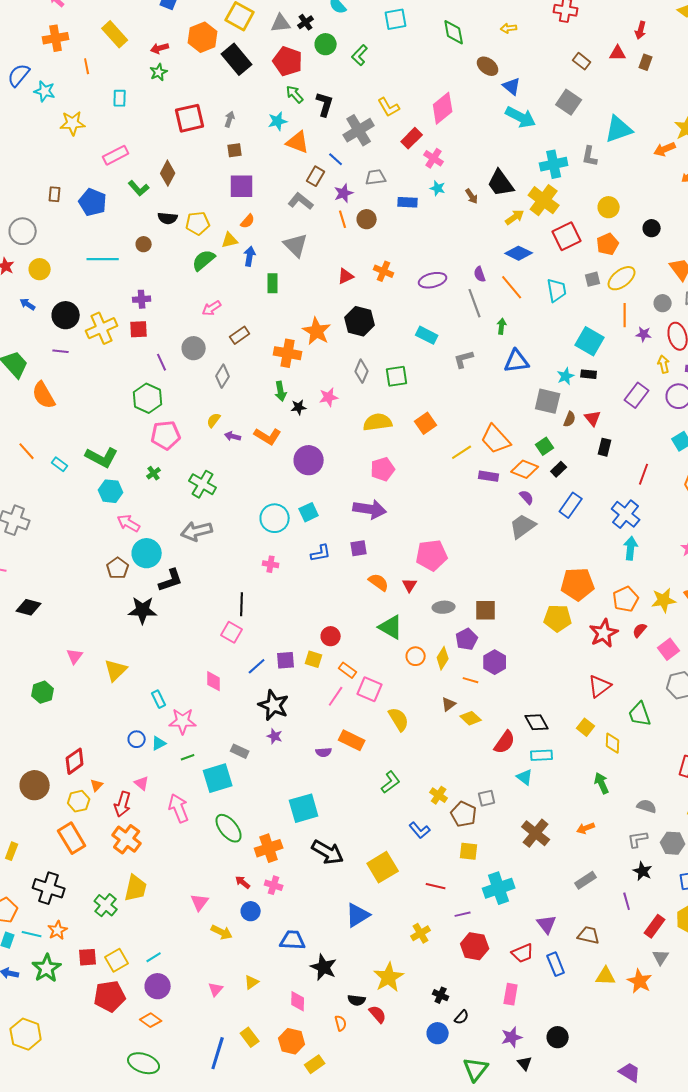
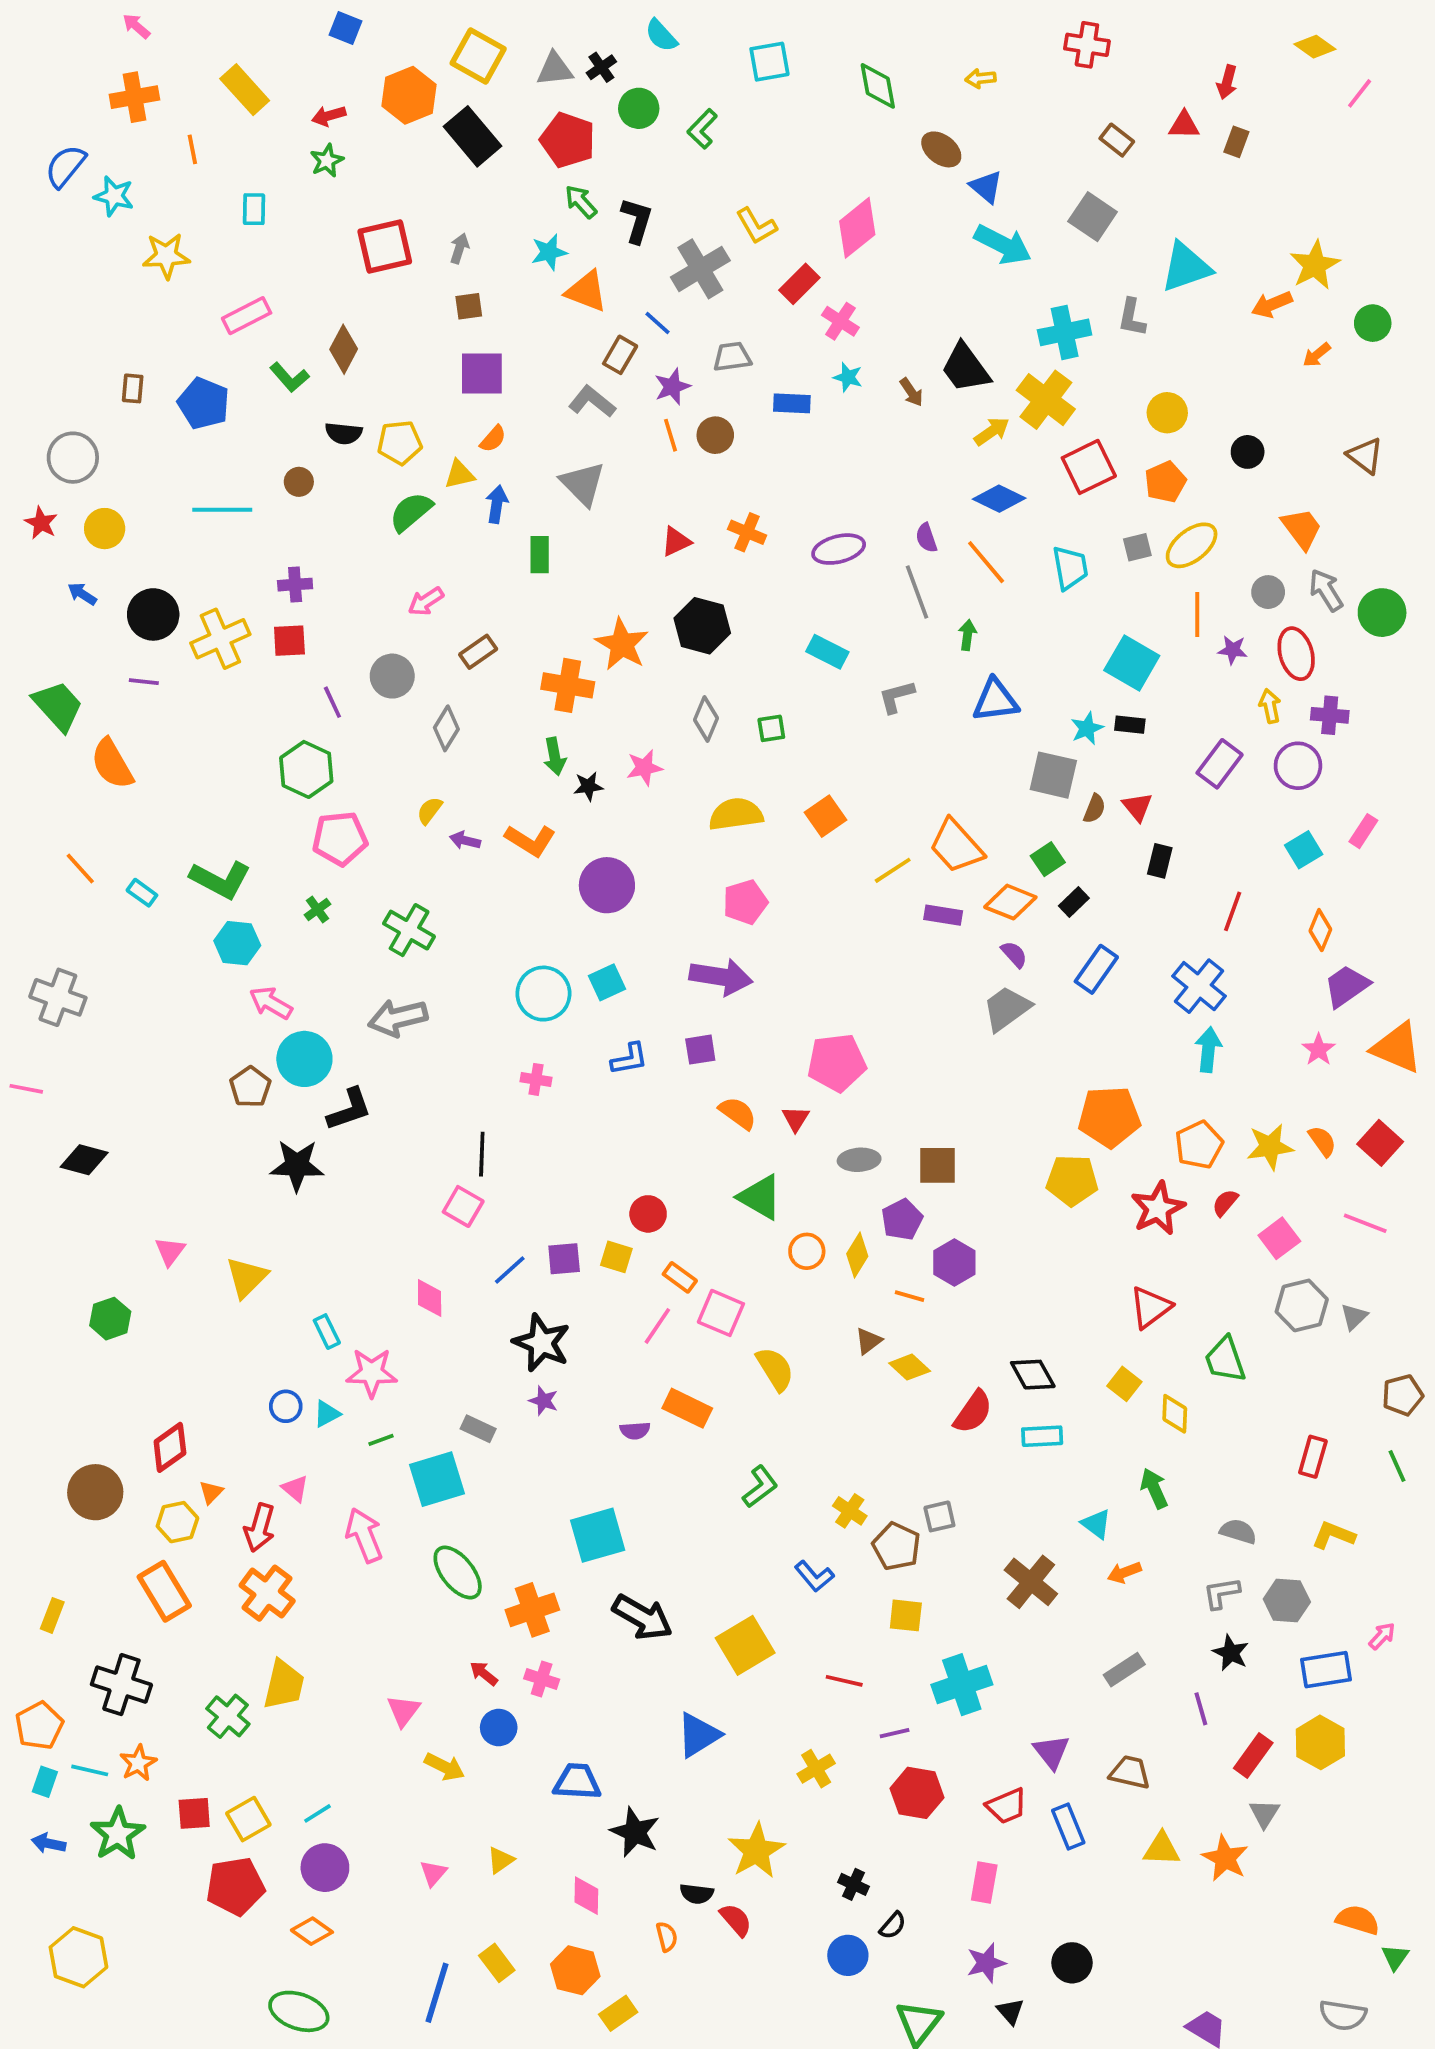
green square: (397, 376) -> (771, 728), size x0.7
cyan triangle: (525, 777) -> (1096, 1524), moved

